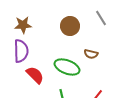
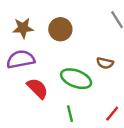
brown circle: (70, 26) -> (60, 29), moved
purple semicircle: (21, 51) -> (21, 59), turned -100

